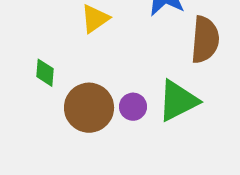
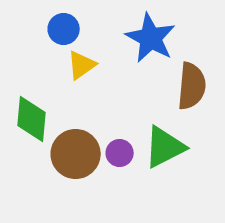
green diamond: (45, 73) -> (32, 119), size x1.6

